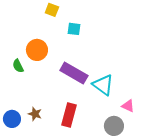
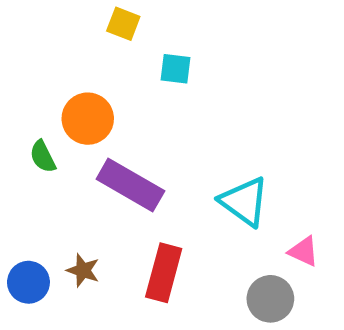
purple rectangle: (74, 73) -> (130, 185), moved

